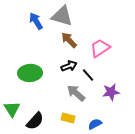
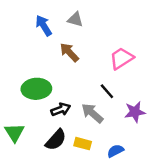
gray triangle: (62, 16) -> (75, 19), size x0.6
brown arrow: (69, 40) -> (69, 52), moved
black arrow: (69, 66) -> (61, 109), moved
black semicircle: (35, 121) -> (56, 140), moved

